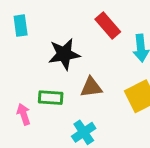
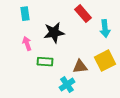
brown triangle: (91, 87) -> (80, 67), moved
pink arrow: (24, 114) -> (27, 44), moved

